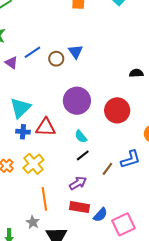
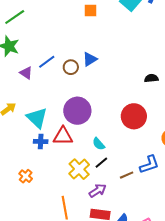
blue triangle: (76, 52) -> (90, 59), turned 35
purple circle: (77, 101) -> (77, 111), moved
cyan triangle: (20, 108) -> (37, 118), turned -30
yellow cross: (33, 164) -> (79, 169), moved
brown line: (107, 169) -> (127, 175), turned 32

